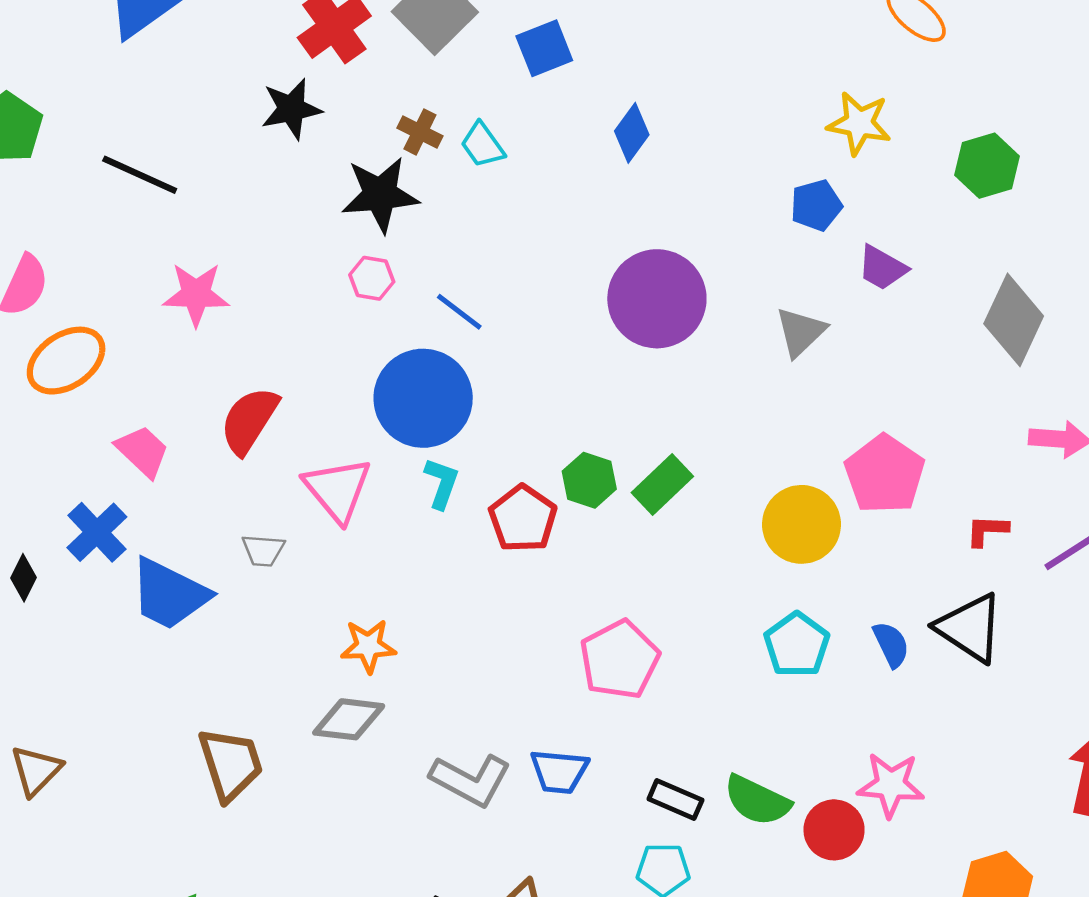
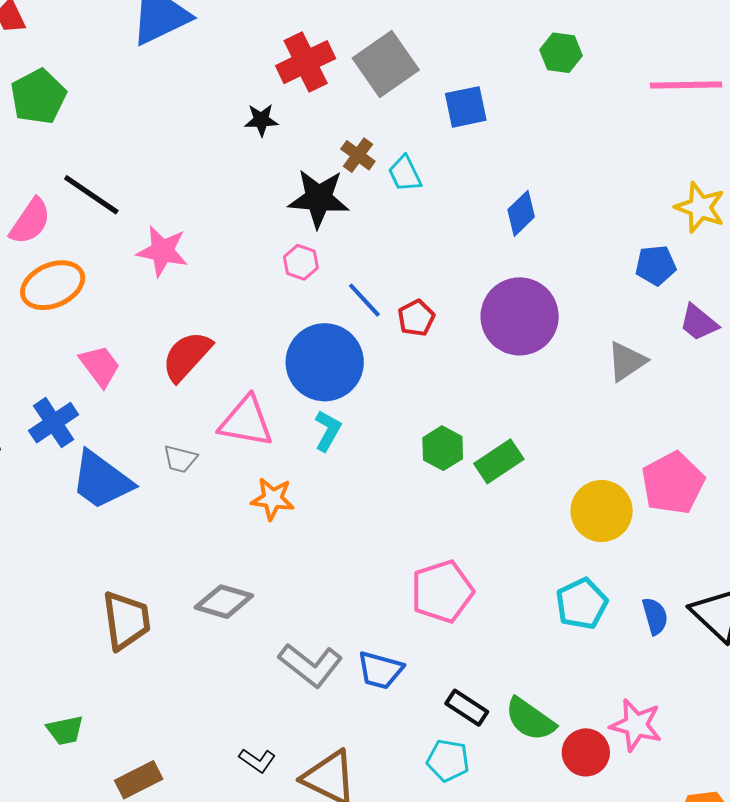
black star: (291, 109) -> (261, 120), size x0.7
blue diamond: (632, 133) -> (521, 213), moved
black line: (140, 175) -> (91, 195), moved
pink triangle: (338, 490) -> (246, 422), turned -50
red pentagon: (523, 519) -> (416, 318), moved, size x0.7
orange star: (368, 646) -> (273, 499), moved

